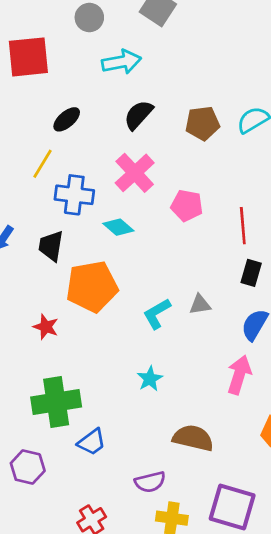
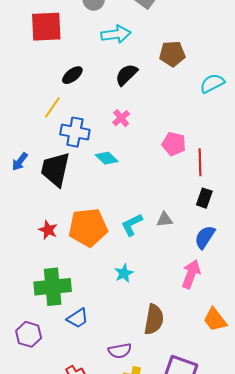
brown pentagon: (202, 123) -> (172, 54), moved
pink cross: (135, 173) -> (121, 118), size x0.6
pink pentagon: (187, 206) -> (174, 144), moved
black trapezoid: (51, 246) -> (55, 169), size x1.5
orange pentagon: (92, 287) -> (88, 227), moved
brown semicircle: (193, 438) -> (154, 319), turned 84

